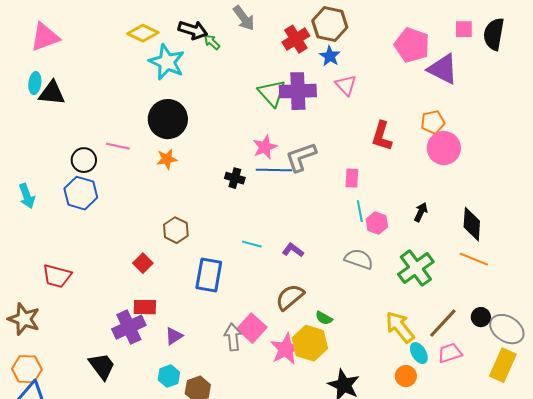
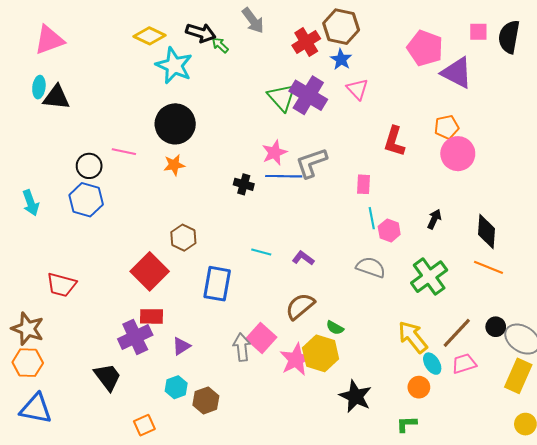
purple cross: (298, 91) -> (308, 95), turned 33
red square: (143, 263) -> (150, 271), size x1.8
orange hexagon: (27, 369) -> (28, 363), moved

